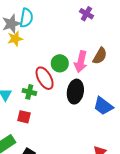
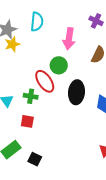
purple cross: (86, 14) -> (96, 21), moved
cyan semicircle: (26, 18) -> (37, 22), moved
pink arrow: (81, 62) -> (69, 39), moved

